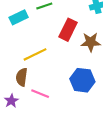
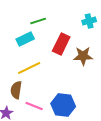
cyan rectangle: (19, 17) -> (25, 39), moved
blue hexagon: (82, 80) -> (63, 105), moved

